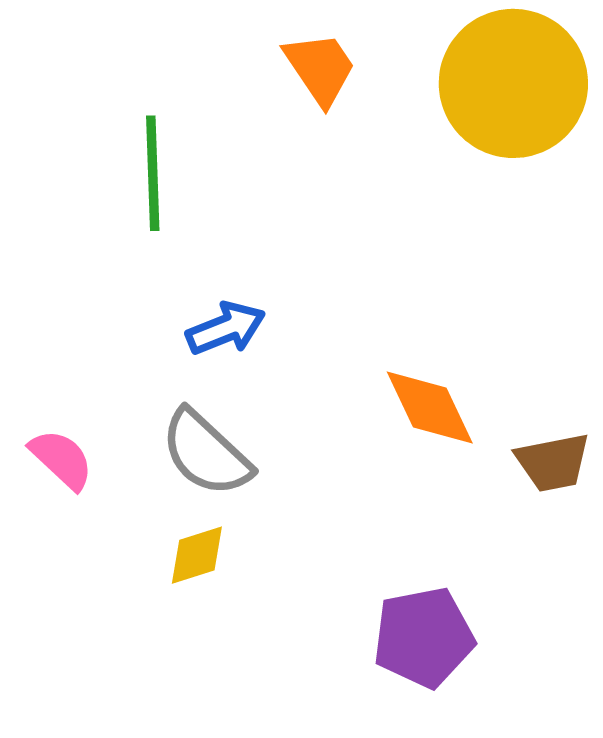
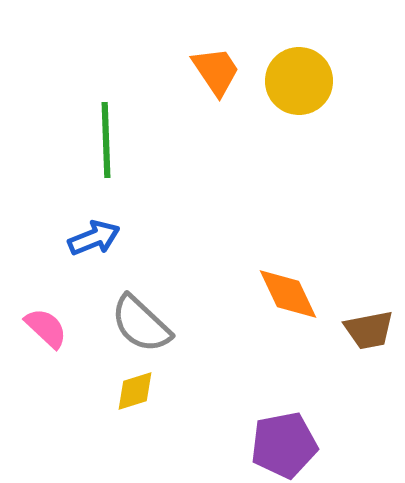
yellow circle: (513, 83) -> (299, 81), moved, size x0.7
blue arrow: (226, 328) -> (94, 238), moved

